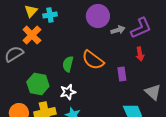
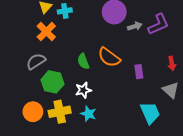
gray semicircle: (14, 54) -> (36, 61), moved
red arrow: (140, 54) -> (172, 63), moved
green semicircle: (68, 64) -> (83, 61), turned -35

